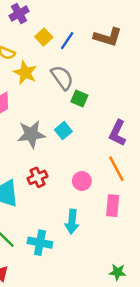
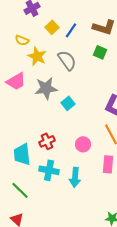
green square: (79, 99) -> (100, 52), moved
gray star: (31, 134) -> (46, 88), moved
cyan cross: (40, 243) -> (49, 170), moved

